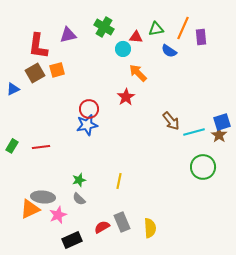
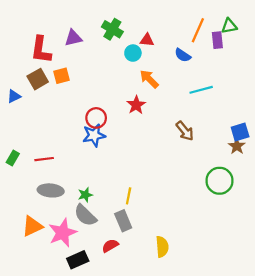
green triangle: (156, 29) -> (229, 26), moved
cyan line: (194, 132) -> (201, 90), moved
gray ellipse: (43, 197) -> (51, 190), moved
gray semicircle: (79, 199) -> (85, 215), size x1.6
pink star: (58, 215) -> (63, 233), size x1.5
gray rectangle: (122, 222) -> (123, 221), moved

